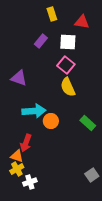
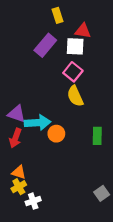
red triangle: (82, 22) -> (83, 31), moved
purple rectangle: (41, 41) -> (45, 45), size x1.5
purple triangle: (19, 78) -> (17, 114), moved
green rectangle: (88, 123) -> (97, 136), turned 49
red arrow: (26, 143) -> (15, 138), moved

